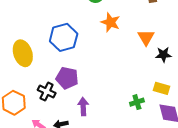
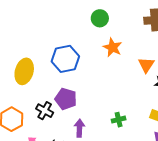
yellow ellipse: (23, 53) -> (24, 71), turned 30
green cross: (137, 102) -> (119, 120), moved

